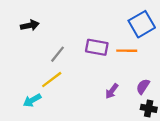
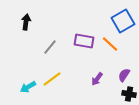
black arrow: (30, 25) -> (26, 22), turned -70
orange line: (127, 51) -> (110, 44), turned 42
yellow line: (52, 80) -> (52, 79), moved

